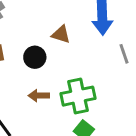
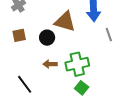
brown triangle: (61, 34) -> (65, 21), size x1.6

